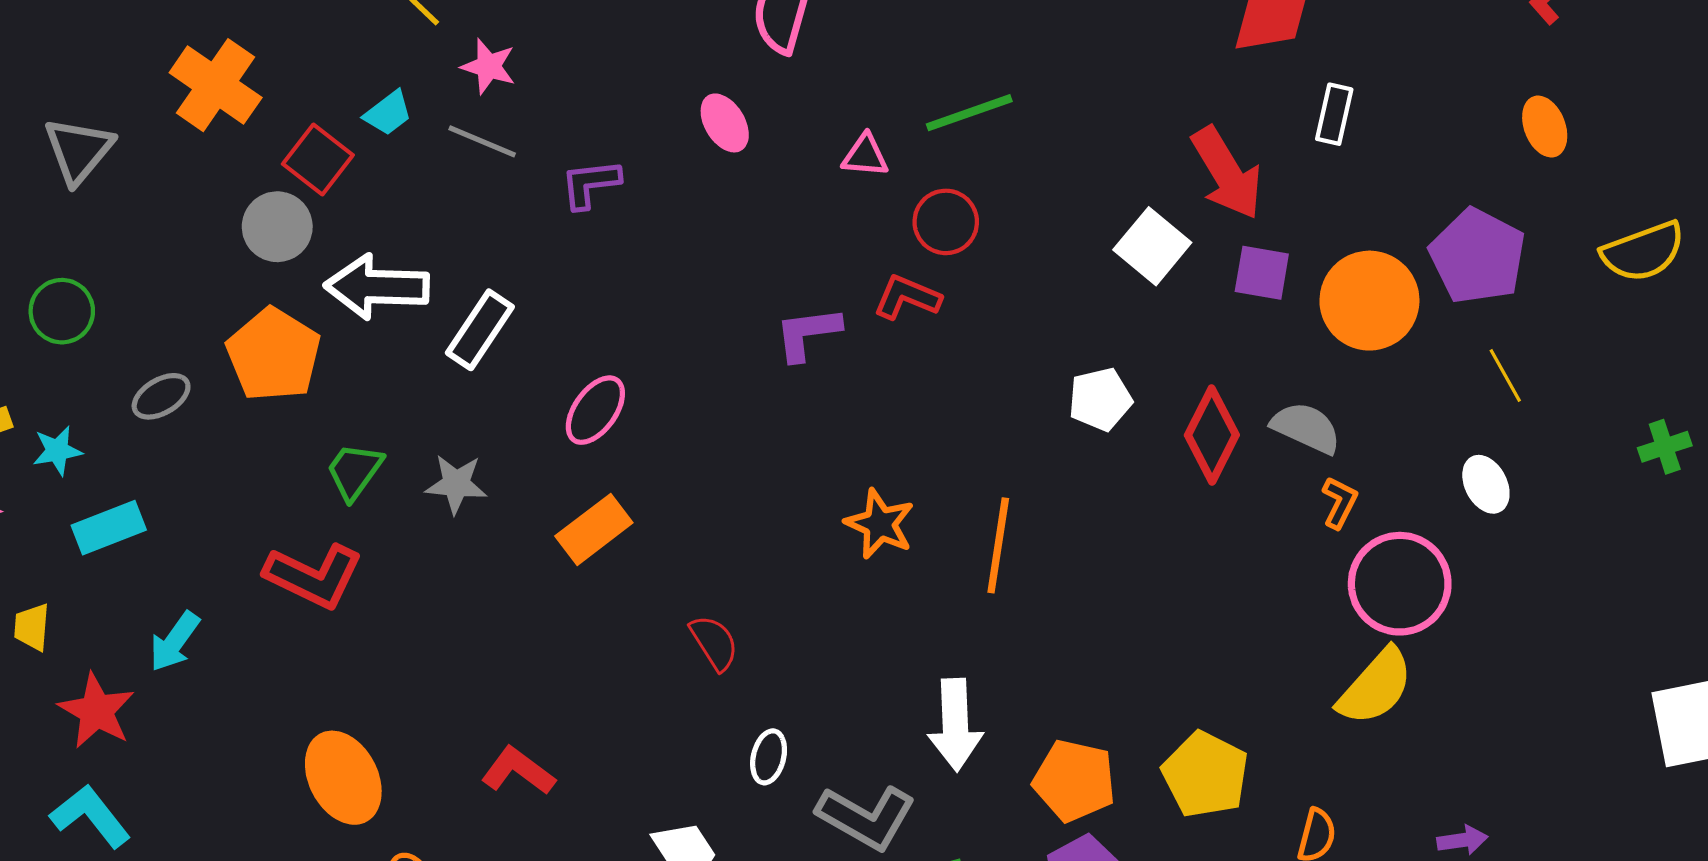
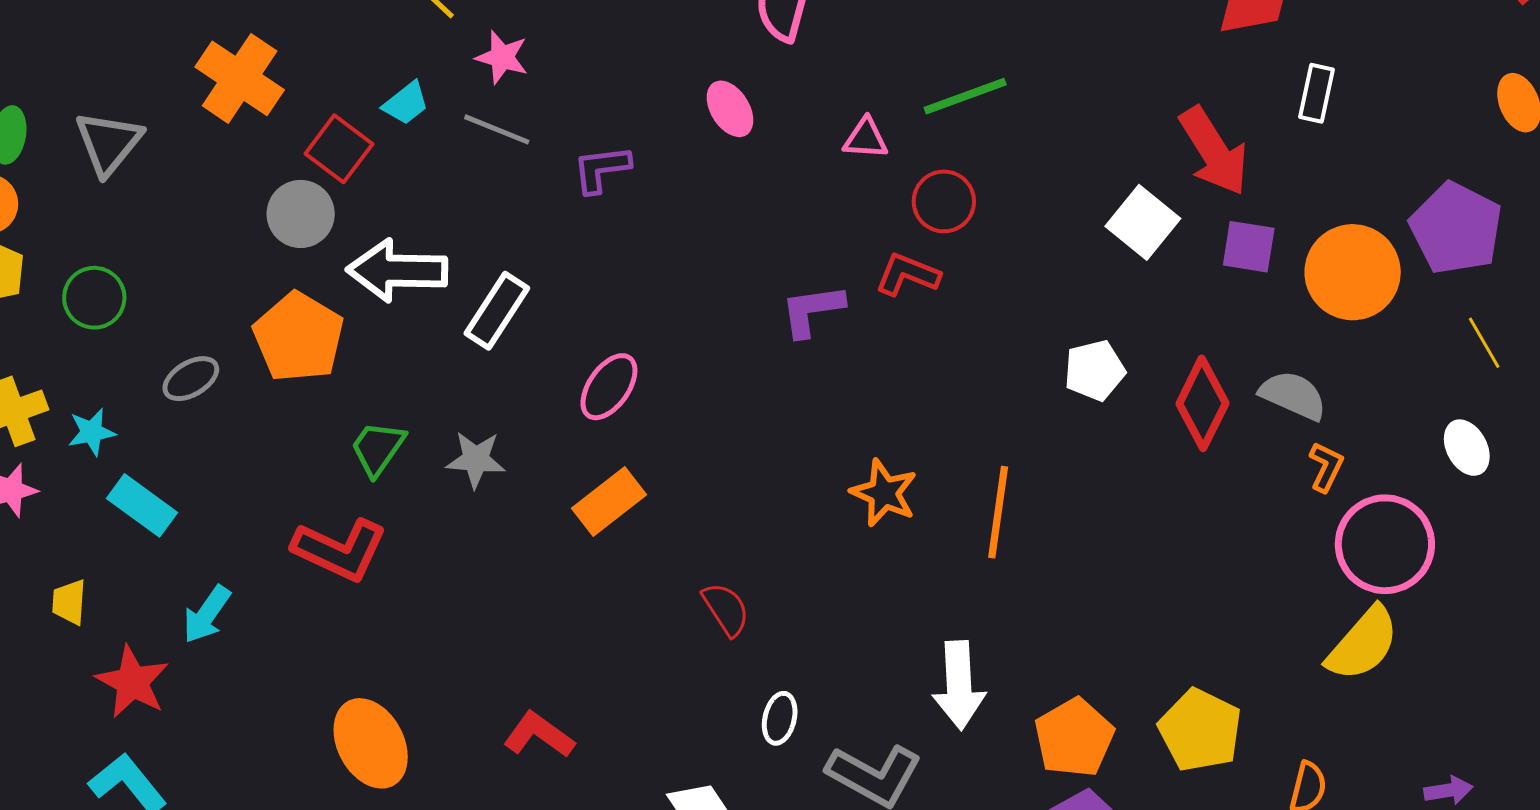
cyan rectangle: (109, 528) -> (142, 505), turned 58
orange pentagon: (1074, 781) -> (1074, 738), turned 30

